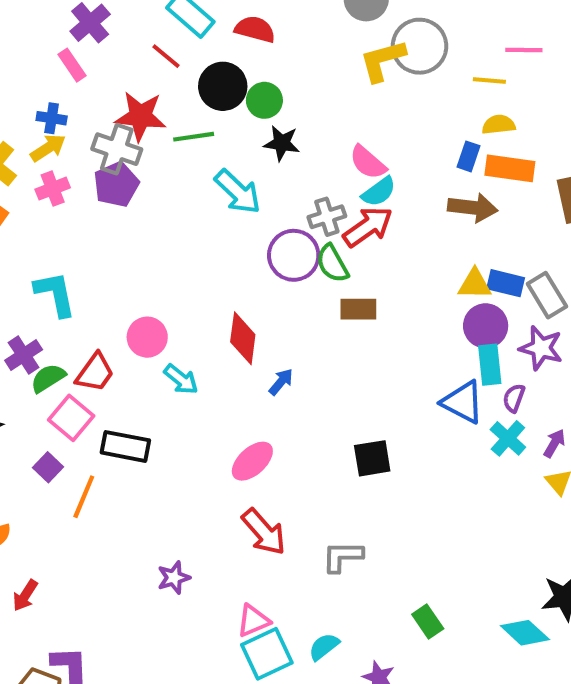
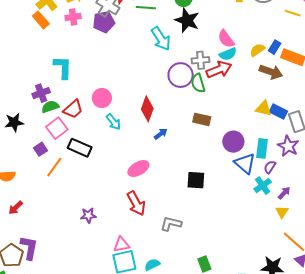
yellow semicircle: (499, 125) -> (257, 50), moved, turned -42
black star: (282, 143) -> (187, 20), size x1.4
brown rectangle: (358, 309) -> (202, 119), moved
purple circle: (486, 326) -> (233, 142), moved

